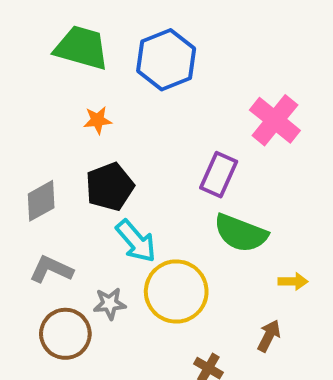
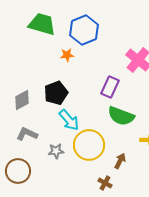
orange star: (98, 120) -> (67, 55), moved
brown circle: (65, 334) -> (18, 171), moved
brown arrow: (269, 336) -> (120, 161), moved

